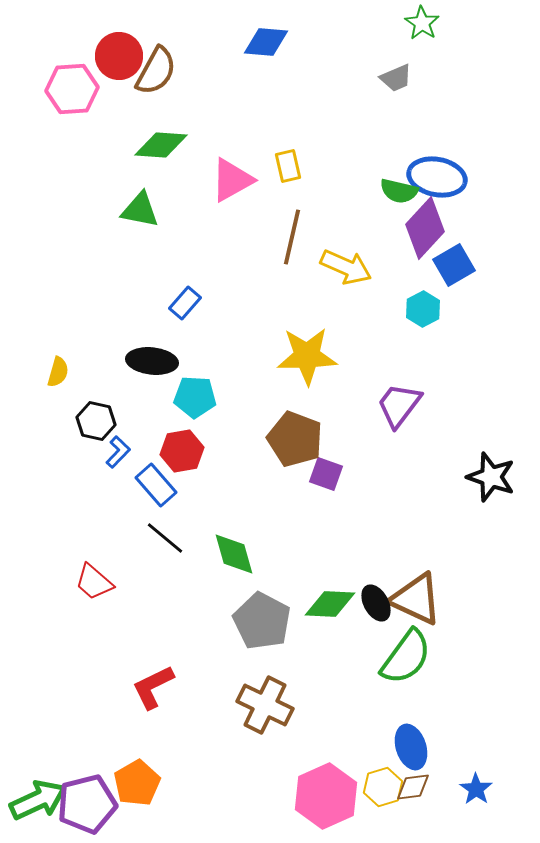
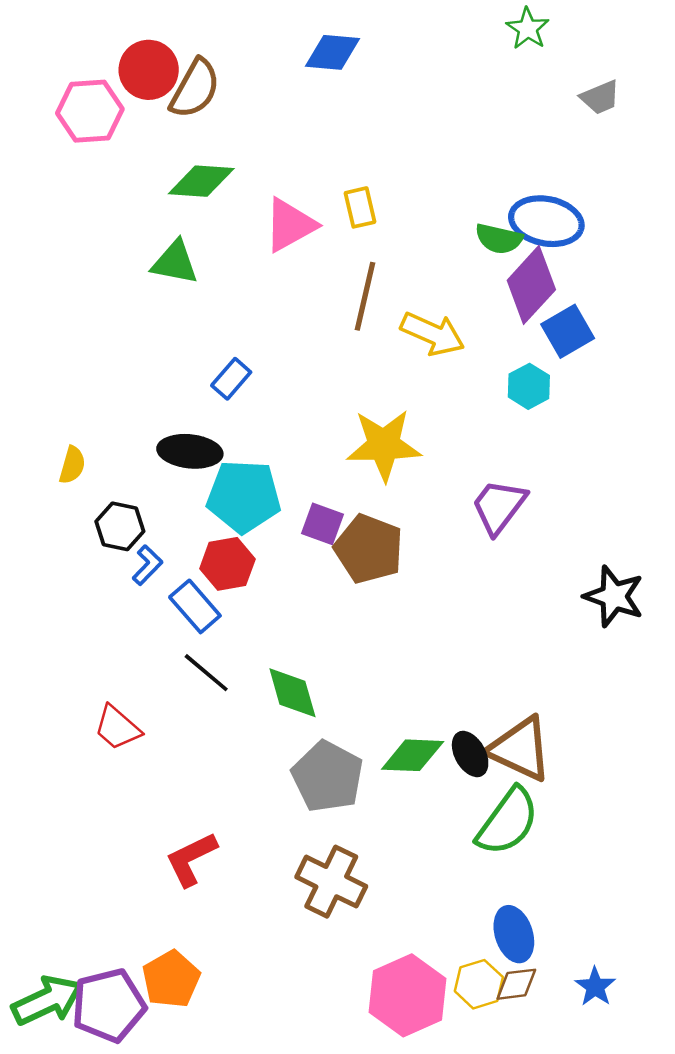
gray trapezoid: (396, 78) -> (600, 97), moved
cyan pentagon: (195, 397) -> (244, 496), size x1.4
purple square: (326, 474) -> (322, 524), moved

